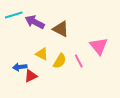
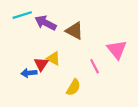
yellow semicircle: (60, 61) -> (73, 87), moved
red triangle: (31, 76) -> (41, 64), moved, turned -32

